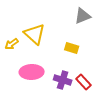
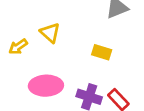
yellow triangle: (35, 34) -> (50, 33), size x0.7

